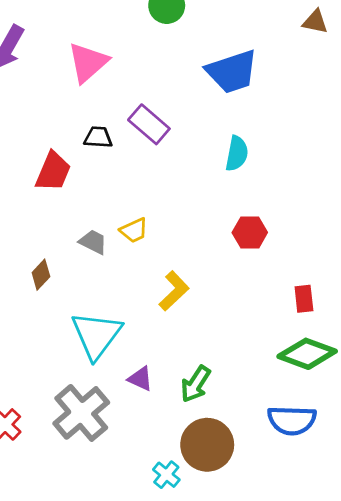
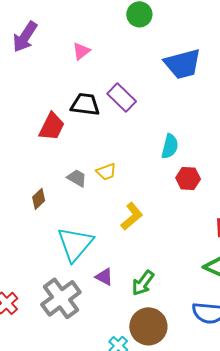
pink triangle: (88, 62) -> (81, 51), size x0.6
black trapezoid: (98, 137) -> (85, 104), size x1.4
cyan semicircle: (237, 154) -> (170, 146), moved

